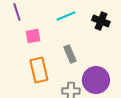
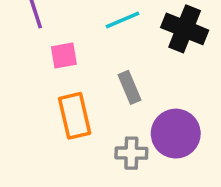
black cross: (101, 21) -> (185, 29), size x1.4

